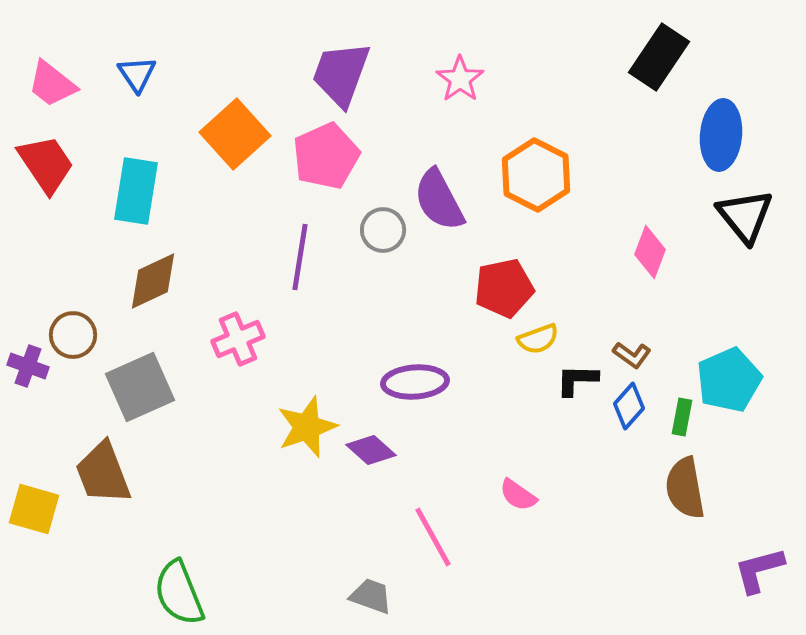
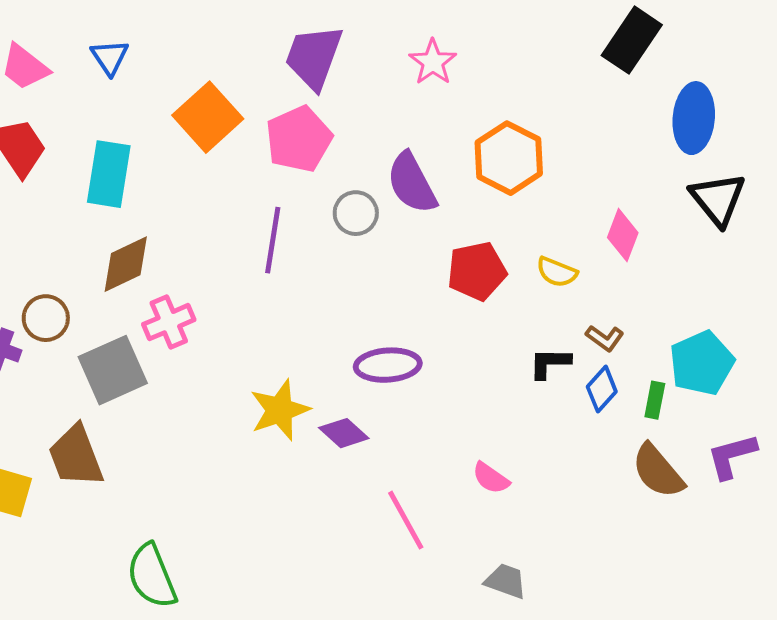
pink cross: (238, 339) -> (169, 322), moved
yellow semicircle: (538, 339) -> (557, 272), moved, turned 42
brown semicircle: (685, 488) -> (658, 471), turned -30
purple L-shape: (759, 570) -> (732, 456), moved
gray trapezoid: (371, 596) -> (506, 581), moved

